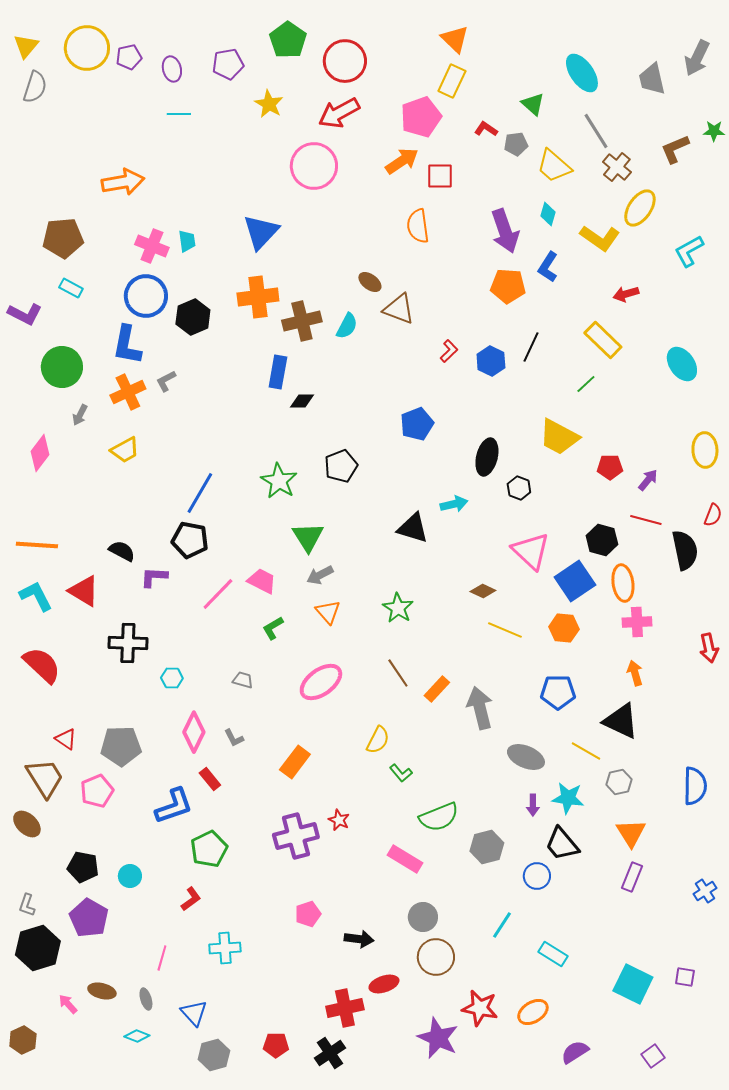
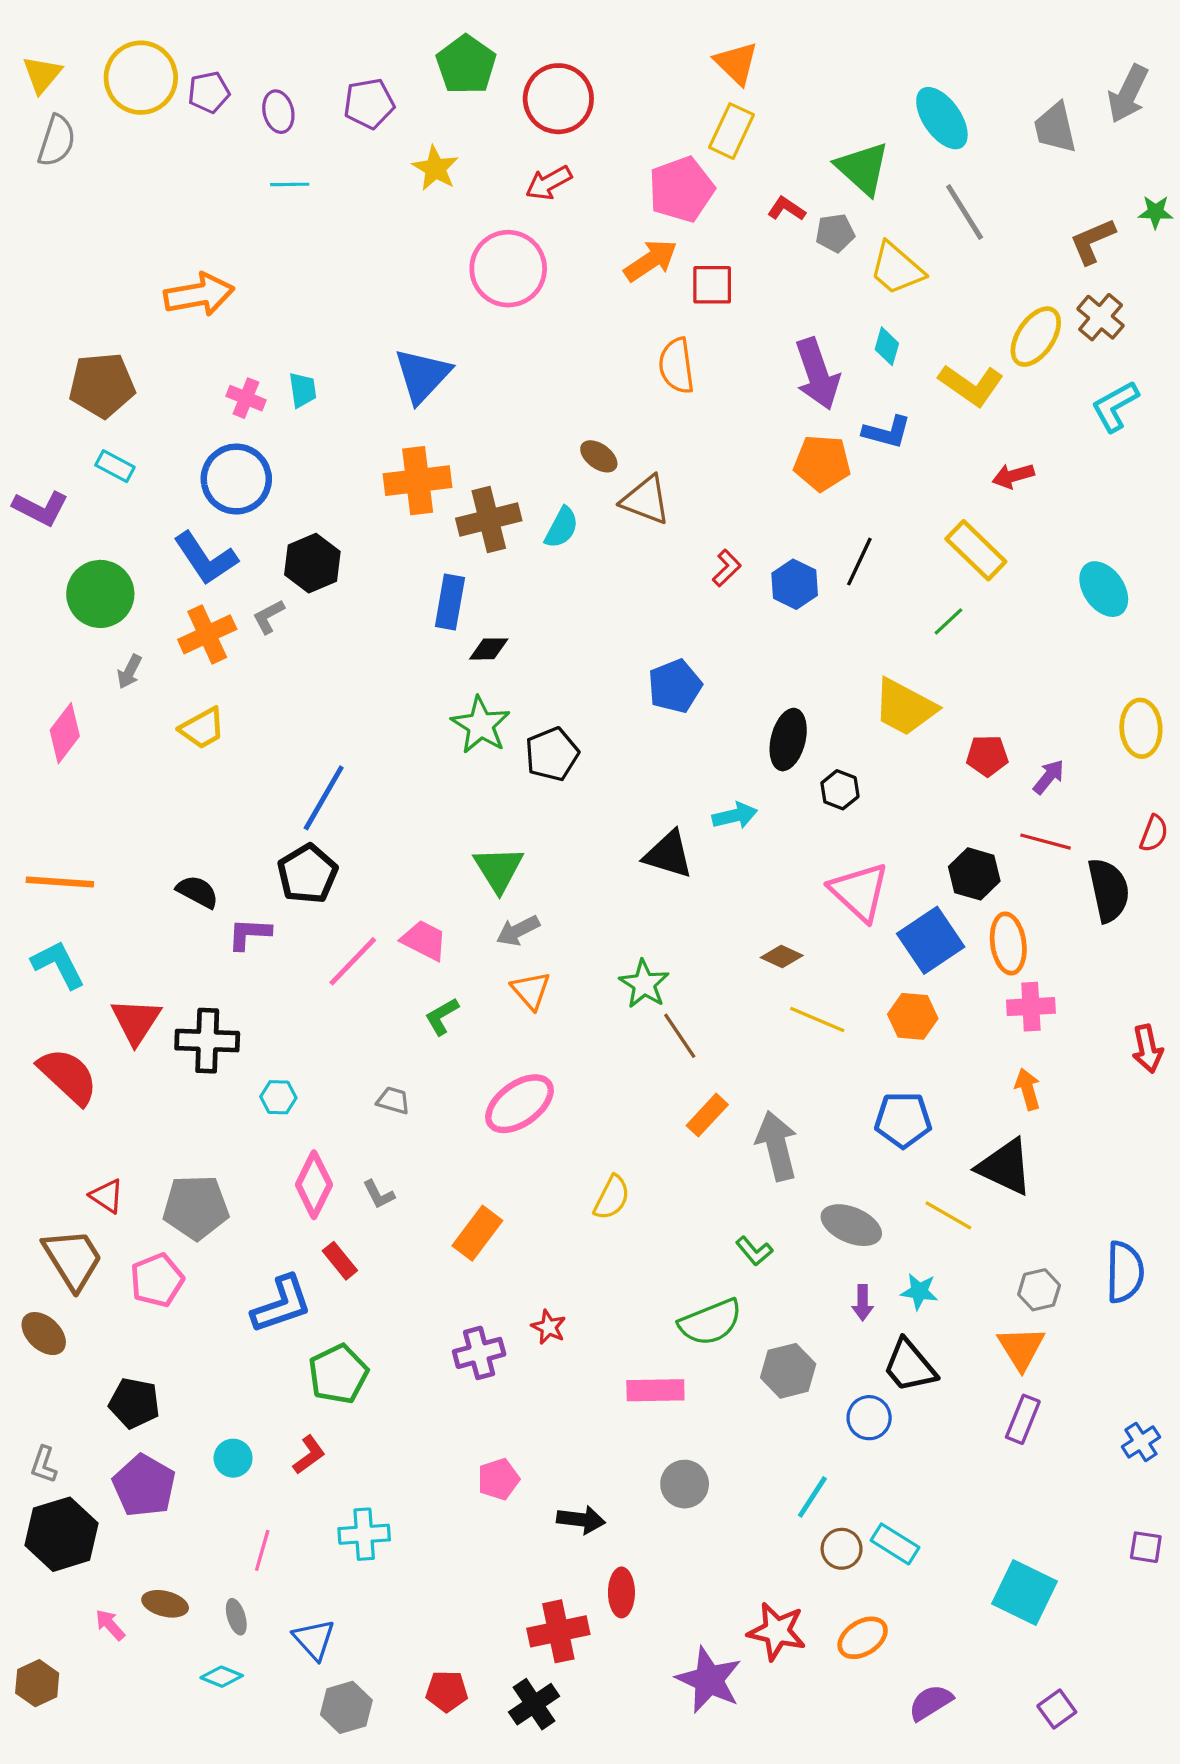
green triangle: (533, 104) -> (863, 168), size x1.5
red arrow: (339, 113) -> (549, 183), size x0.7
brown cross: (617, 167) -> (1101, 317), moved
pink cross: (152, 246) -> (246, 398), size x0.7
blue L-shape: (548, 267) -> (887, 432), turned -108
black hexagon: (193, 317) -> (312, 563), moved
blue L-shape: (127, 345) -> (206, 558), turned -45
green star: (279, 481) -> (481, 725), moved
black pentagon: (190, 540) -> (307, 874), turned 30
red triangle: (84, 591) -> (136, 1021), moved, turned 32
brown line: (398, 673) -> (680, 1036), moved
green L-shape: (401, 773) -> (754, 1251), moved
gray hexagon: (619, 782) -> (1039, 1290), moved
cyan star: (568, 798) -> (919, 1291), size x0.7
purple cross: (296, 836) -> (479, 1353), size x0.7
pink rectangle: (405, 859) -> (655, 1390), turned -32
cyan circle: (130, 876) -> (233, 1458), moved
brown circle: (436, 957) -> (842, 1549), moved, size x0.7
purple square: (685, 977) -> (1146, 1547), moved
red ellipse: (384, 984) -> (621, 1592), turned -72

